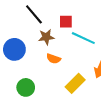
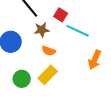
red square: (66, 22) -> (61, 15), turned 32
yellow rectangle: (75, 83) -> (48, 75), moved

